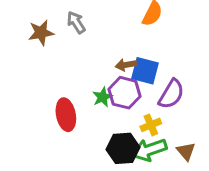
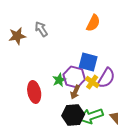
brown arrow: (126, 65) -> (75, 92), moved, turned -56
yellow cross: (151, 125) -> (92, 82), moved, turned -32

